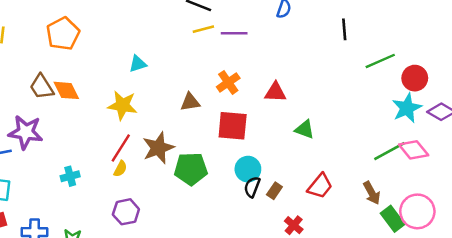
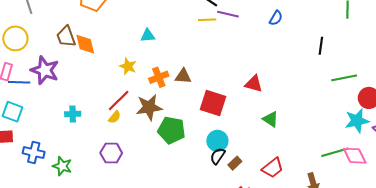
purple line: (234, 33) -> (228, 14), moved
orange cross: (228, 82) -> (159, 77), moved
yellow star: (122, 105) -> (128, 66), size x0.7

